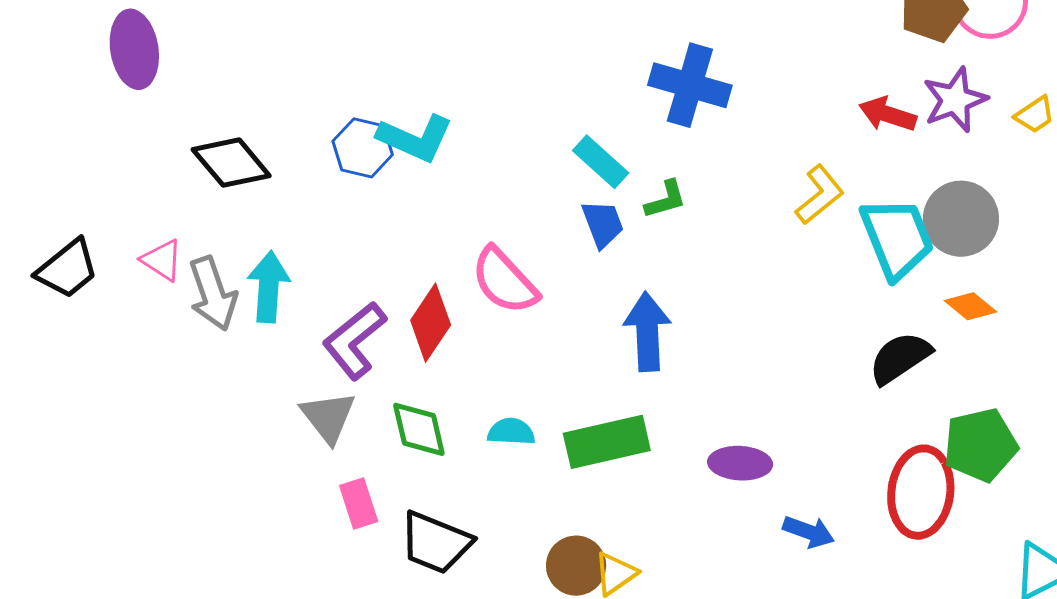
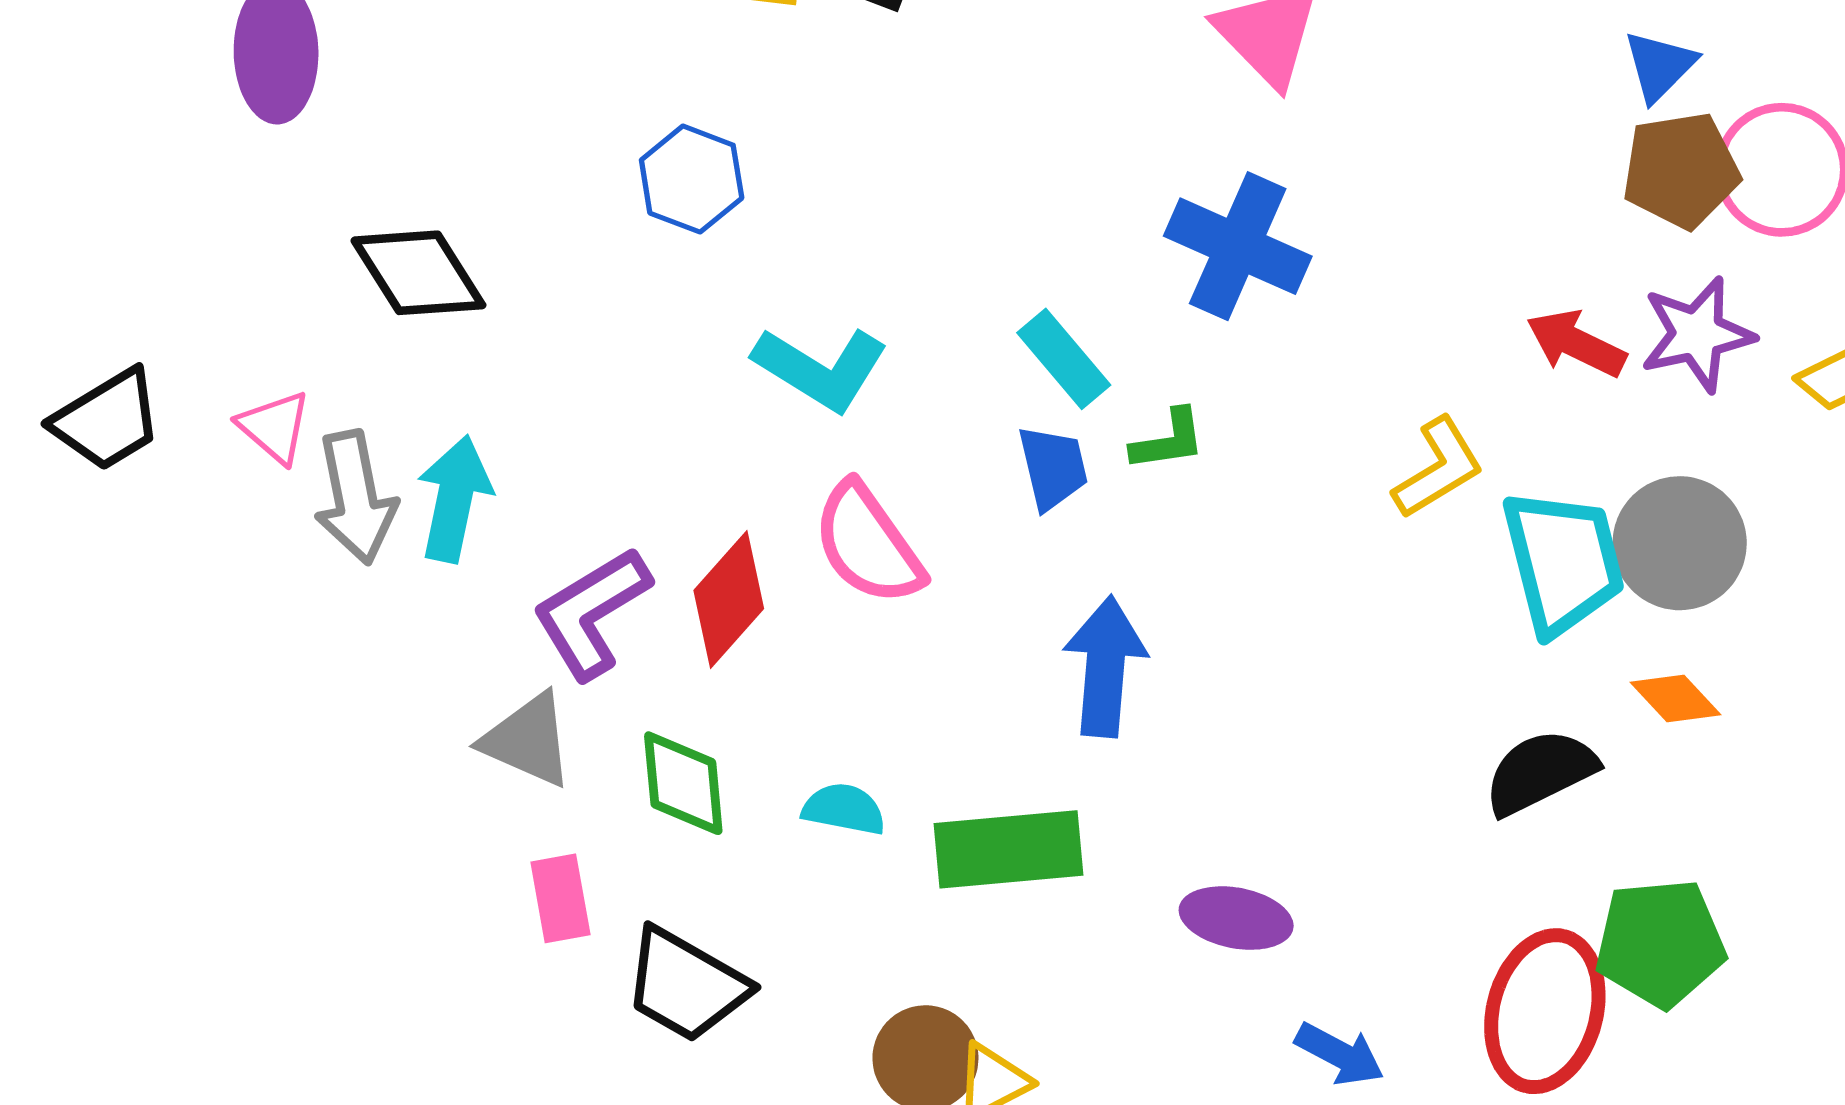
cyan L-shape: (415, 138) -> (821, 368), moved
blue hexagon: (363, 148) -> (692, 179), moved
gray triangle: (328, 417) -> (528, 740), turned -36

